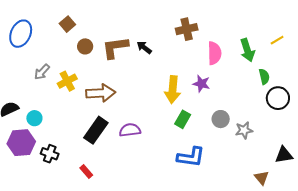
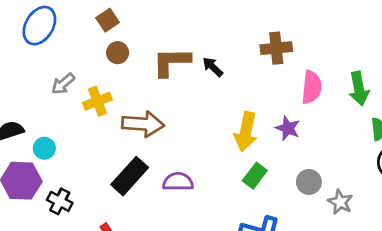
brown circle: (85, 46) -> (118, 53), moved
gray star: (244, 130) -> (340, 202), turned 30

